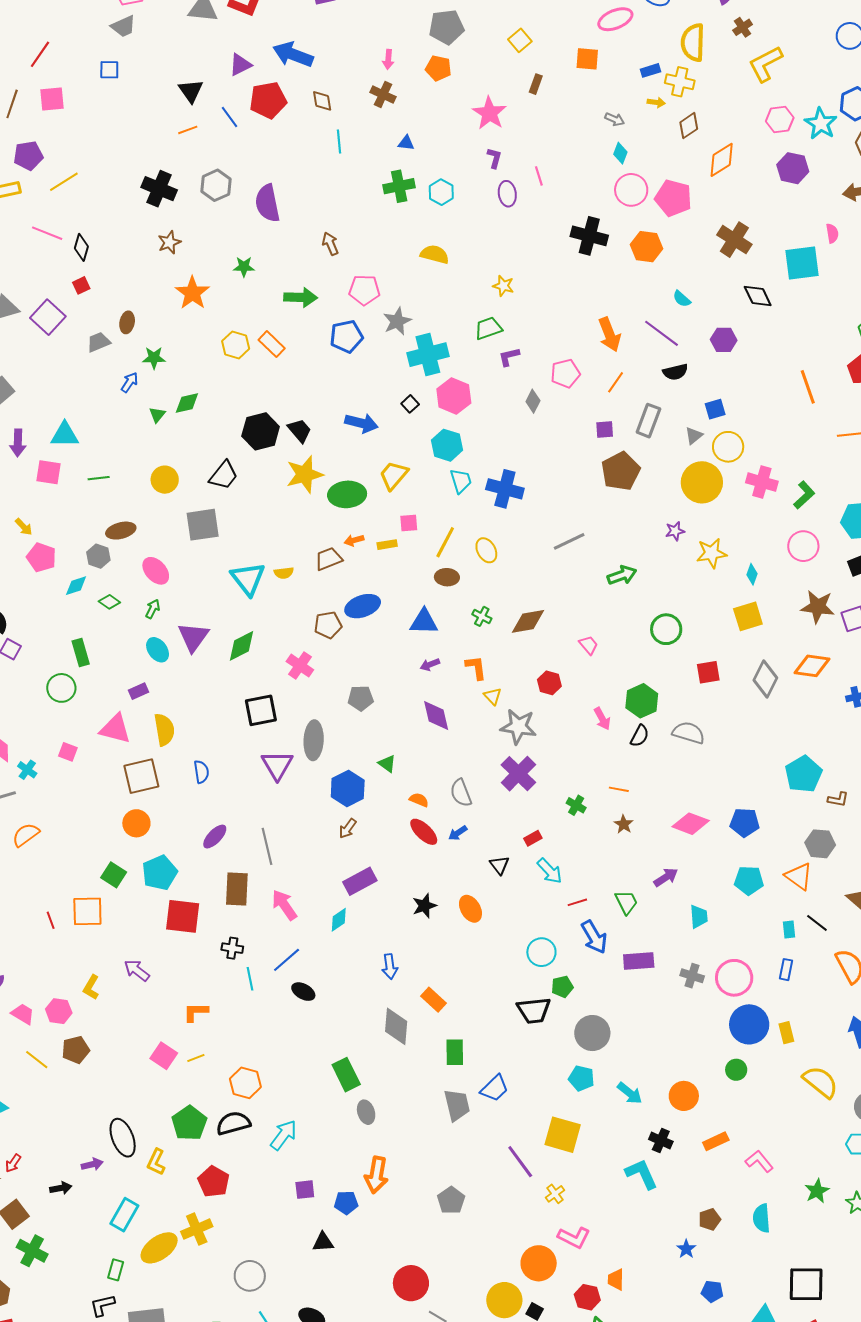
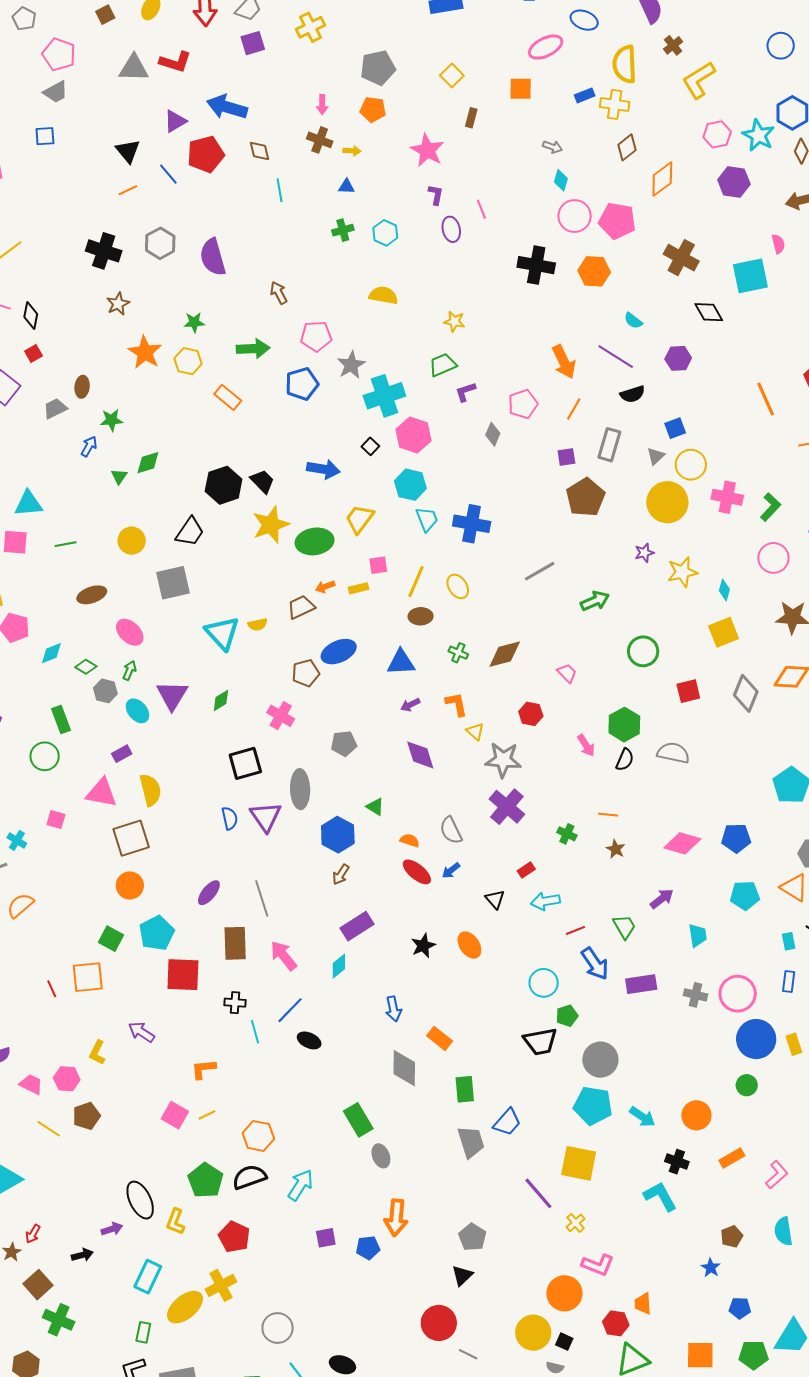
yellow arrow: (656, 102) -> (352, 151), moved
green cross: (399, 186) -> (343, 230), size x0.7
yellow hexagon: (236, 345) -> (188, 361), moved
gray hexagon: (98, 556) -> (105, 691), moved
green diamond: (241, 646) -> (221, 701), size x0.7
blue semicircle: (201, 772) -> (230, 818), moved
cyan arrow: (550, 871) -> (545, 901), turned 128
cyan pentagon: (581, 1078) -> (593, 1106), size x1.5
pink L-shape: (759, 1161) -> (777, 1175), turned 92
black triangle: (323, 1242) -> (462, 1275), moved, turned -35

